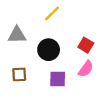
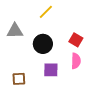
pink semicircle: (86, 69) -> (76, 61), turned -35
brown square: (19, 74) -> (19, 79), moved

